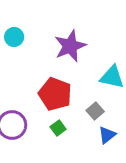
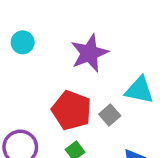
gray square: (95, 111) -> (110, 115), moved

